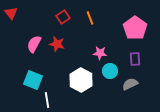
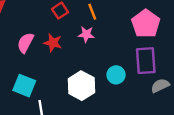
pink star: (100, 53) -> (86, 34), moved
purple rectangle: (135, 59) -> (146, 61), size x1.6
gray semicircle: (130, 84) -> (160, 86), moved

